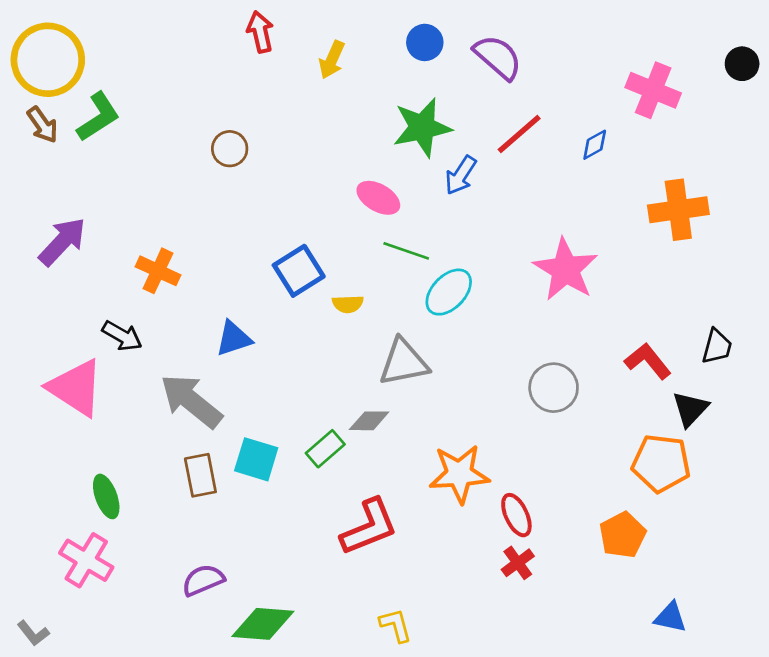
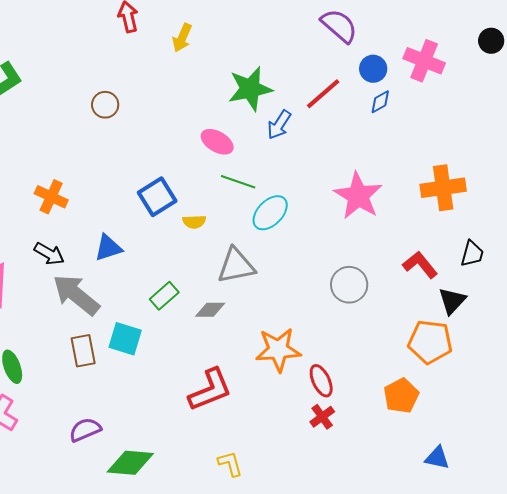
blue circle: (425, 42) -> (373, 69), moved
purple semicircle: (498, 57) -> (339, 26), moved
orange cross: (678, 210) -> (443, 188), moved
black arrow: (122, 336) -> (49, 254), moved
green rectangle: (325, 449) -> (164, 296), moved

